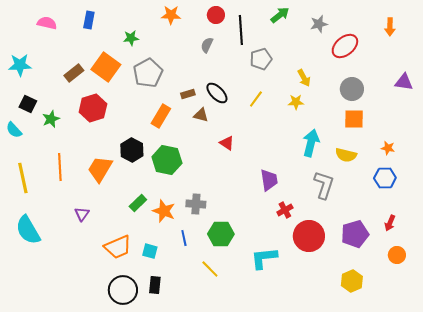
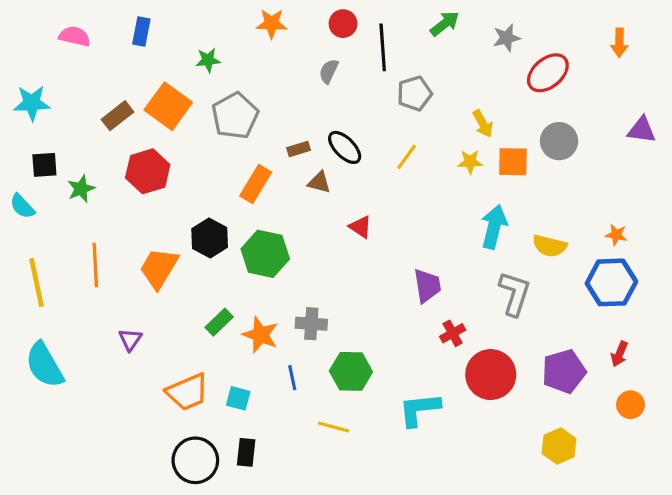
black square: (28, 104) -> (44, 165), turned -30
orange square: (354, 119) -> (513, 162), moved
blue hexagon: (385, 178) -> (611, 282), size x1.4
yellow line: (210, 269) -> (334, 427), turned -30

